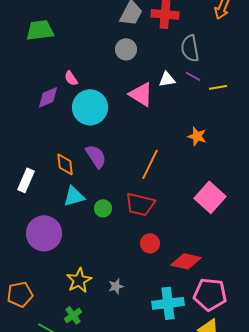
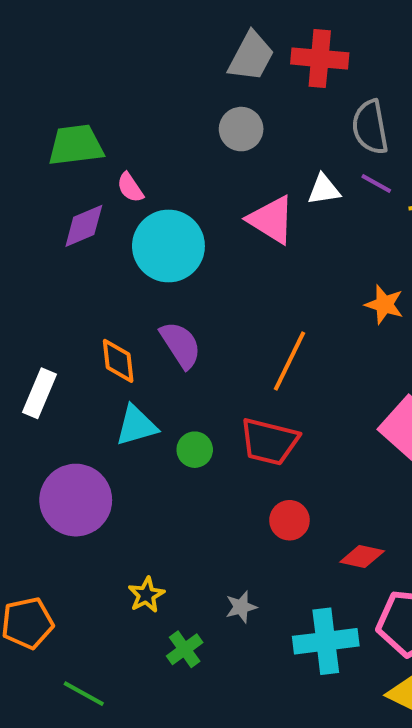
green trapezoid: (40, 30) -> (76, 145), moved
red diamond: (186, 261) -> (362, 557), size x0.7
yellow star: (79, 280) -> (146, 595), size x0.7
gray star: (116, 286) -> (241, 607), moved
green cross: (73, 315) -> (185, 649), moved

